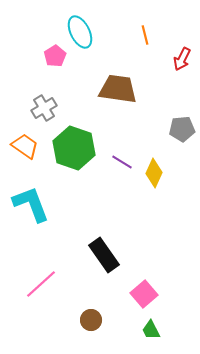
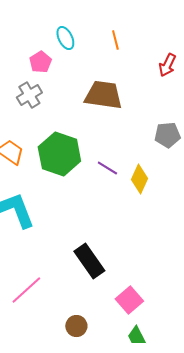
cyan ellipse: (80, 32) -> (65, 38), size x0.7
orange line: (145, 35) -> (115, 40), moved
gray cross: (44, 108) -> (29, 95), moved

